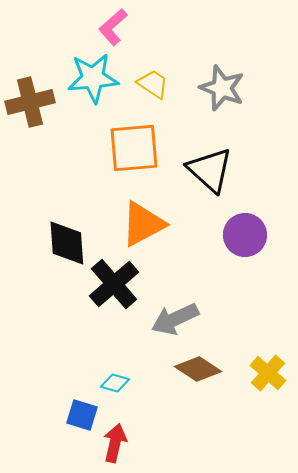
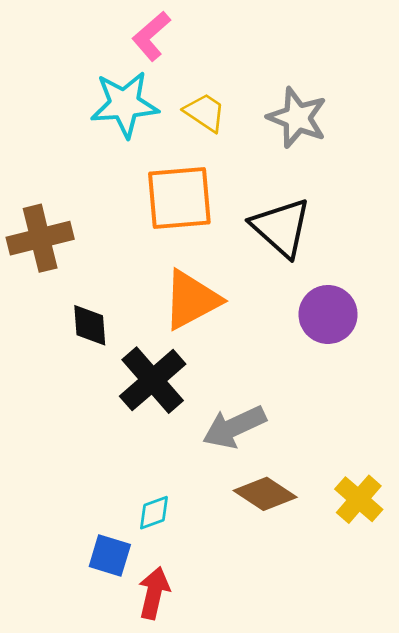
brown cross: (30, 102) -> (40, 238), moved
black diamond: (67, 243) -> (90, 325), size x0.7
cyan diamond: (115, 383) -> (154, 513), turned -36

